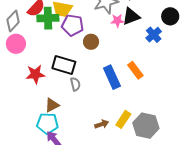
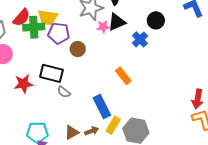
blue rectangle: (112, 77) -> (102, 107), moved
gray semicircle: (75, 84) -> (64, 92), turned 144
brown triangle: (52, 105) -> (72, 132), moved

